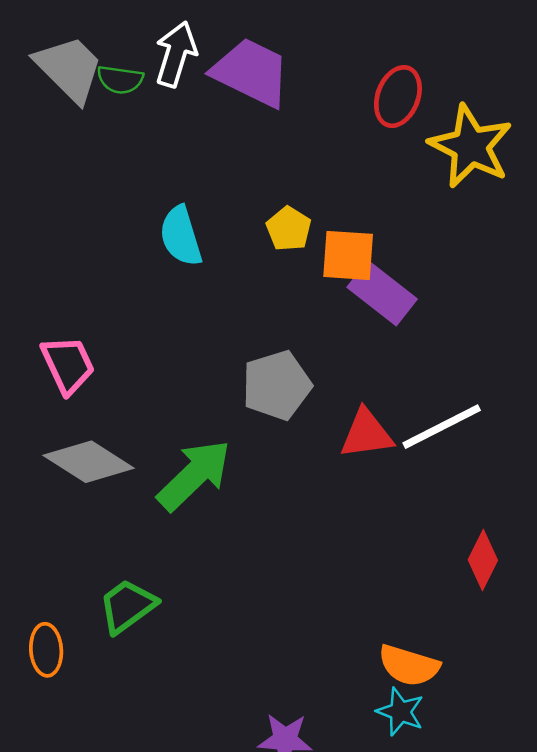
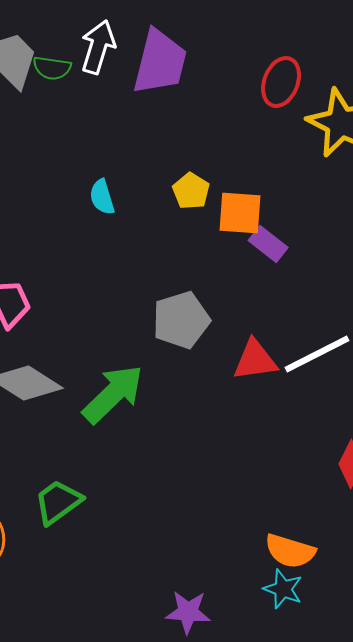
purple trapezoid: (251, 72) -> (160, 62), turned 78
cyan semicircle: (181, 236) -> (102, 197), size x0.7
purple rectangle: (382, 293) -> (268, 244), size x0.7

